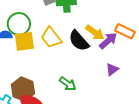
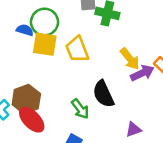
black semicircle: (79, 41) -> (103, 94), moved
purple triangle: (112, 69) -> (133, 129), moved

